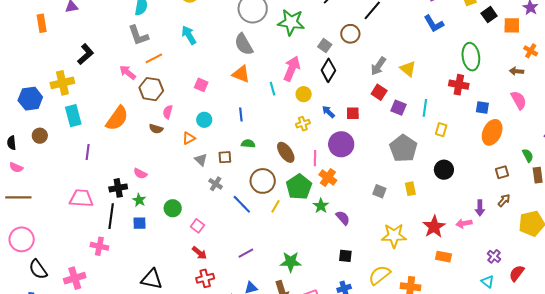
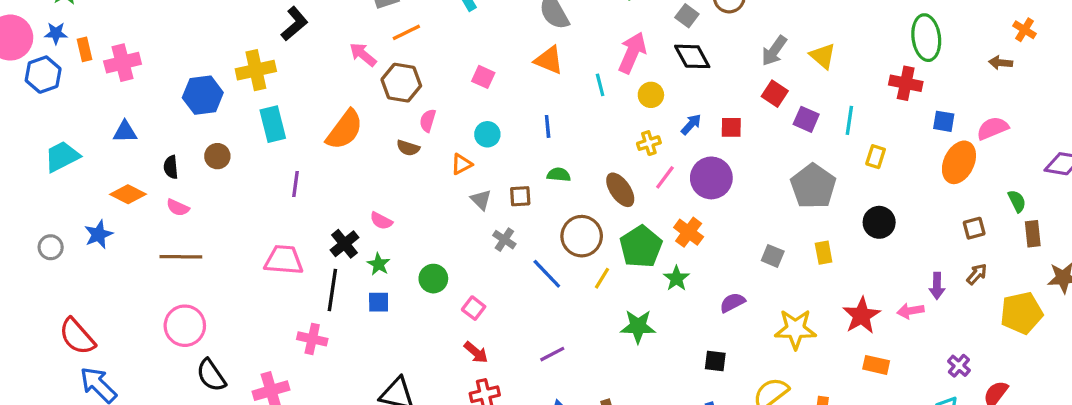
black diamond: (328, 70) -> (692, 56), turned -60
pink semicircle: (519, 100) -> (993, 128), moved, turned -84
blue arrow: (328, 112) -> (691, 124), turned 88
pink line: (315, 158) -> (665, 177), moved, turned 35
black cross: (118, 188) -> (345, 244), turned -30
purple semicircle: (343, 218) -> (732, 303), moved, turned -77
green star: (291, 262) -> (638, 326), moved

